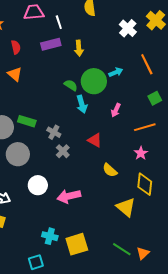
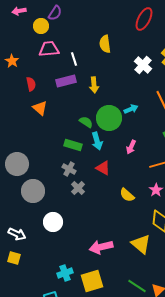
orange triangle: (15, 74) -> (40, 108), moved
green rectangle: (27, 121) -> (73, 145), moved
red triangle: (95, 140) -> (103, 168), moved
yellow semicircle: (110, 170) -> (127, 195), moved
pink arrow: (69, 196) -> (101, 247), moved
cyan cross: (50, 236) -> (65, 273), turned -35

